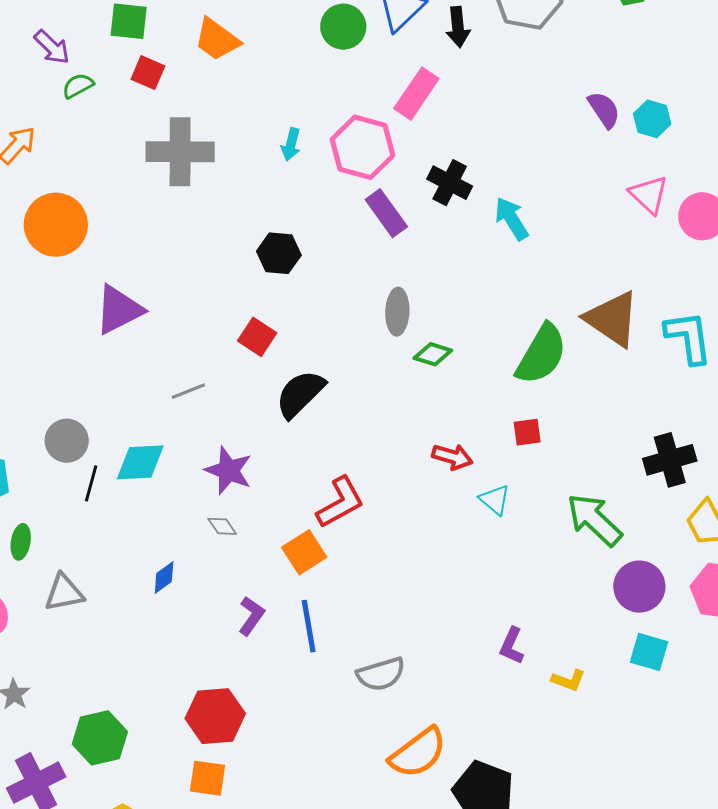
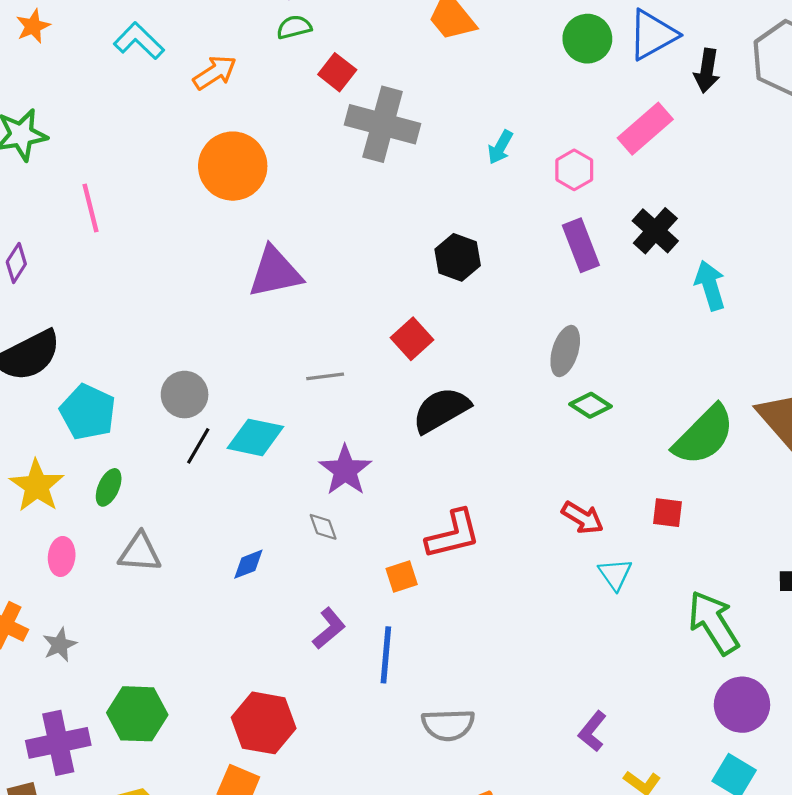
red square: (148, 73) -> (337, 72), moved
pink hexagon: (363, 147) -> (574, 170), size x0.6
orange square: (304, 552) -> (402, 576), size x0.7

